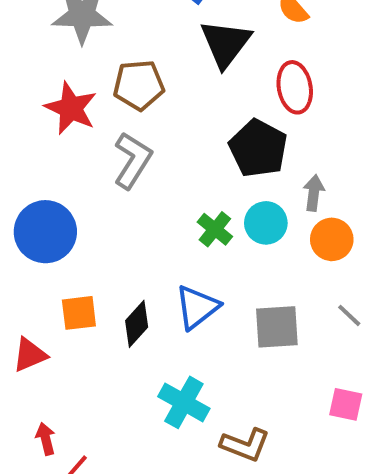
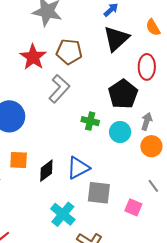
green cross: (215, 229) -> (90, 121), moved, turned -36
gray square: (277, 327) -> (99, 193), moved
pink square: (346, 404) -> (133, 207), moved

